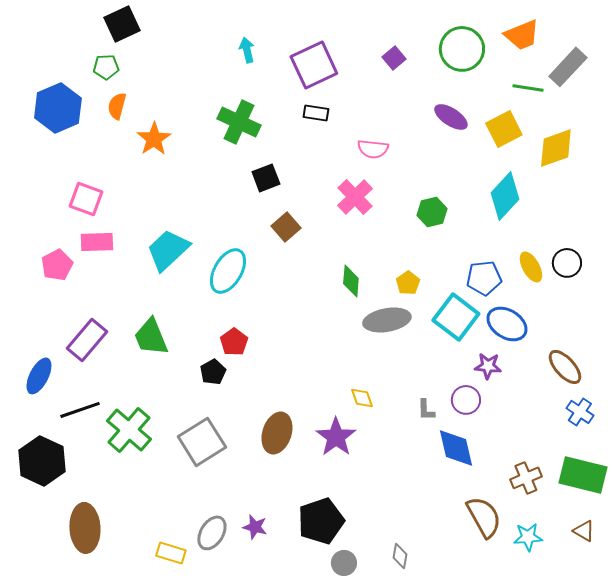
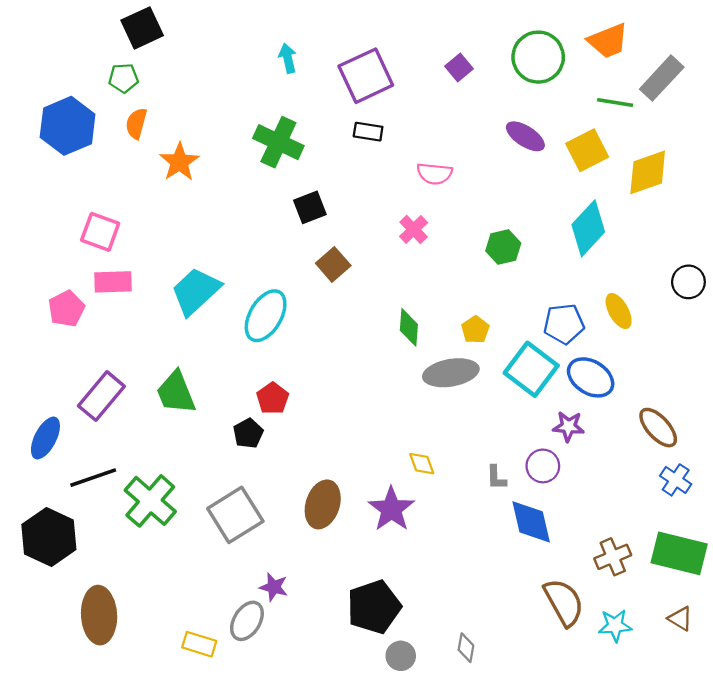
pink cross: (355, 197) -> (414, 229), size x0.7
black circle: (567, 263) -> (688, 282), moved
purple star: (255, 527) -> (274, 587), moved

